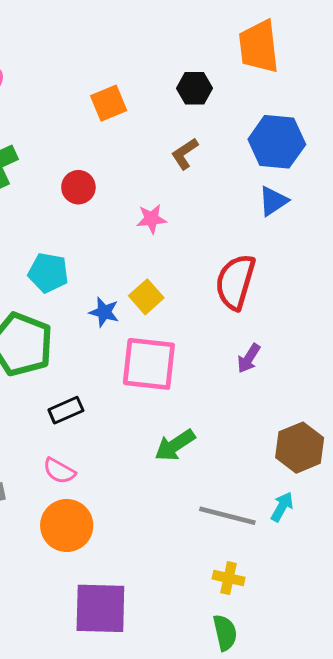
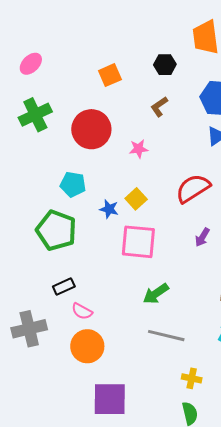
red circle: (78, 187) -> (91, 129), size x1.8
red semicircle: (235, 282) -> (193, 188), turned 42
black rectangle: (66, 410) -> (64, 286), moved
gray line: (227, 516) -> (166, 336), moved

